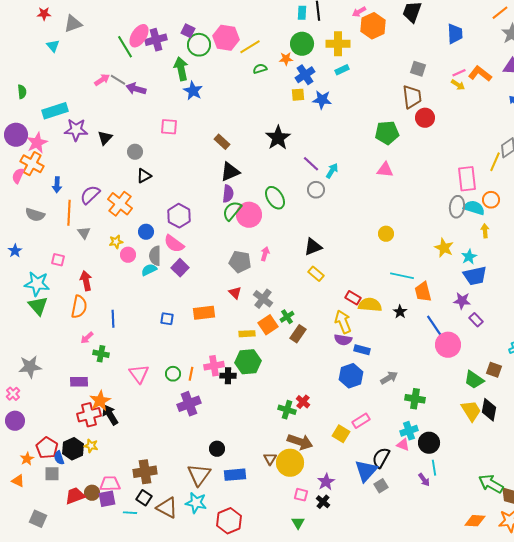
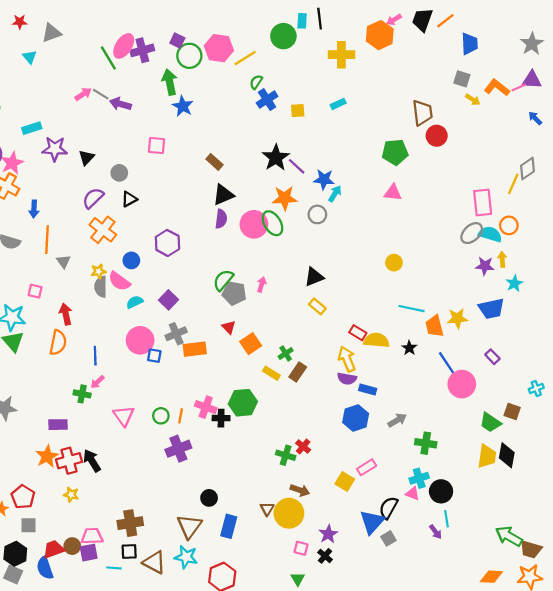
pink arrow: (359, 12) -> (394, 20), moved
orange line: (500, 13) -> (445, 21), moved
green circle: (302, 44) -> (283, 36), moved
orange star: (286, 59) -> (285, 198), moved, size x1.6
green semicircle: (260, 69) -> (256, 82), turned -40
gray square: (418, 69) -> (462, 79), moved
cyan rectangle: (342, 70) -> (338, 104), moved
pink line: (459, 73) -> (519, 88), moved
blue cross: (305, 75) -> (267, 100), moved
blue star: (322, 100) -> (324, 179), moved
cyan rectangle: (55, 111) -> (32, 128), size x0.7
purple line: (311, 164) -> (297, 166), moved
purple semicircle: (90, 195) -> (93, 198), moved
gray ellipse: (457, 207) -> (472, 233), turned 40
green semicircle: (232, 211) -> (223, 280), moved
pink circle: (249, 215) -> (254, 224), moved
pink semicircle: (174, 244) -> (119, 281), moved
yellow star: (444, 248) -> (457, 318), moved, turned -30
pink circle: (128, 255) -> (140, 340), moved, size x1.6
gray semicircle: (155, 256) -> (101, 287), moved
cyan star: (469, 257) -> (514, 283), moved
gray cross: (263, 299) -> (176, 334), moved, turned 30
purple star: (462, 301) -> (485, 266), moved
orange square: (268, 325) -> (251, 344), moved
yellow rectangle: (247, 334) -> (271, 373), moved, turned 35
pink arrow: (87, 338) -> (97, 382), moved
pink cross: (214, 366) -> (206, 407), turned 30
orange star: (100, 401) -> (47, 456), moved
yellow trapezoid: (471, 411) -> (487, 456), turned 40
brown arrow: (300, 442) -> (300, 490), size x0.7
black hexagon: (73, 449) -> (15, 554), moved
blue semicircle: (59, 458) -> (45, 568), moved, size x1.5
blue rectangle: (235, 475) -> (229, 526), turned -70
black square: (144, 498) -> (129, 552), turned -35

